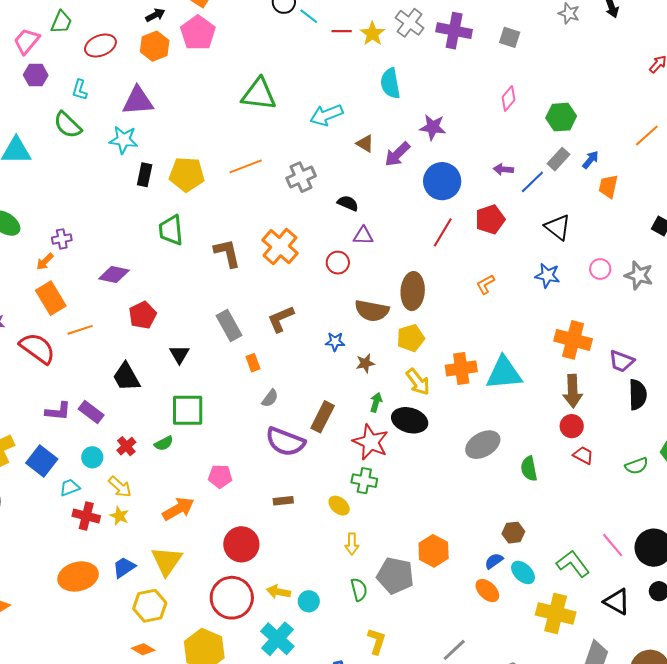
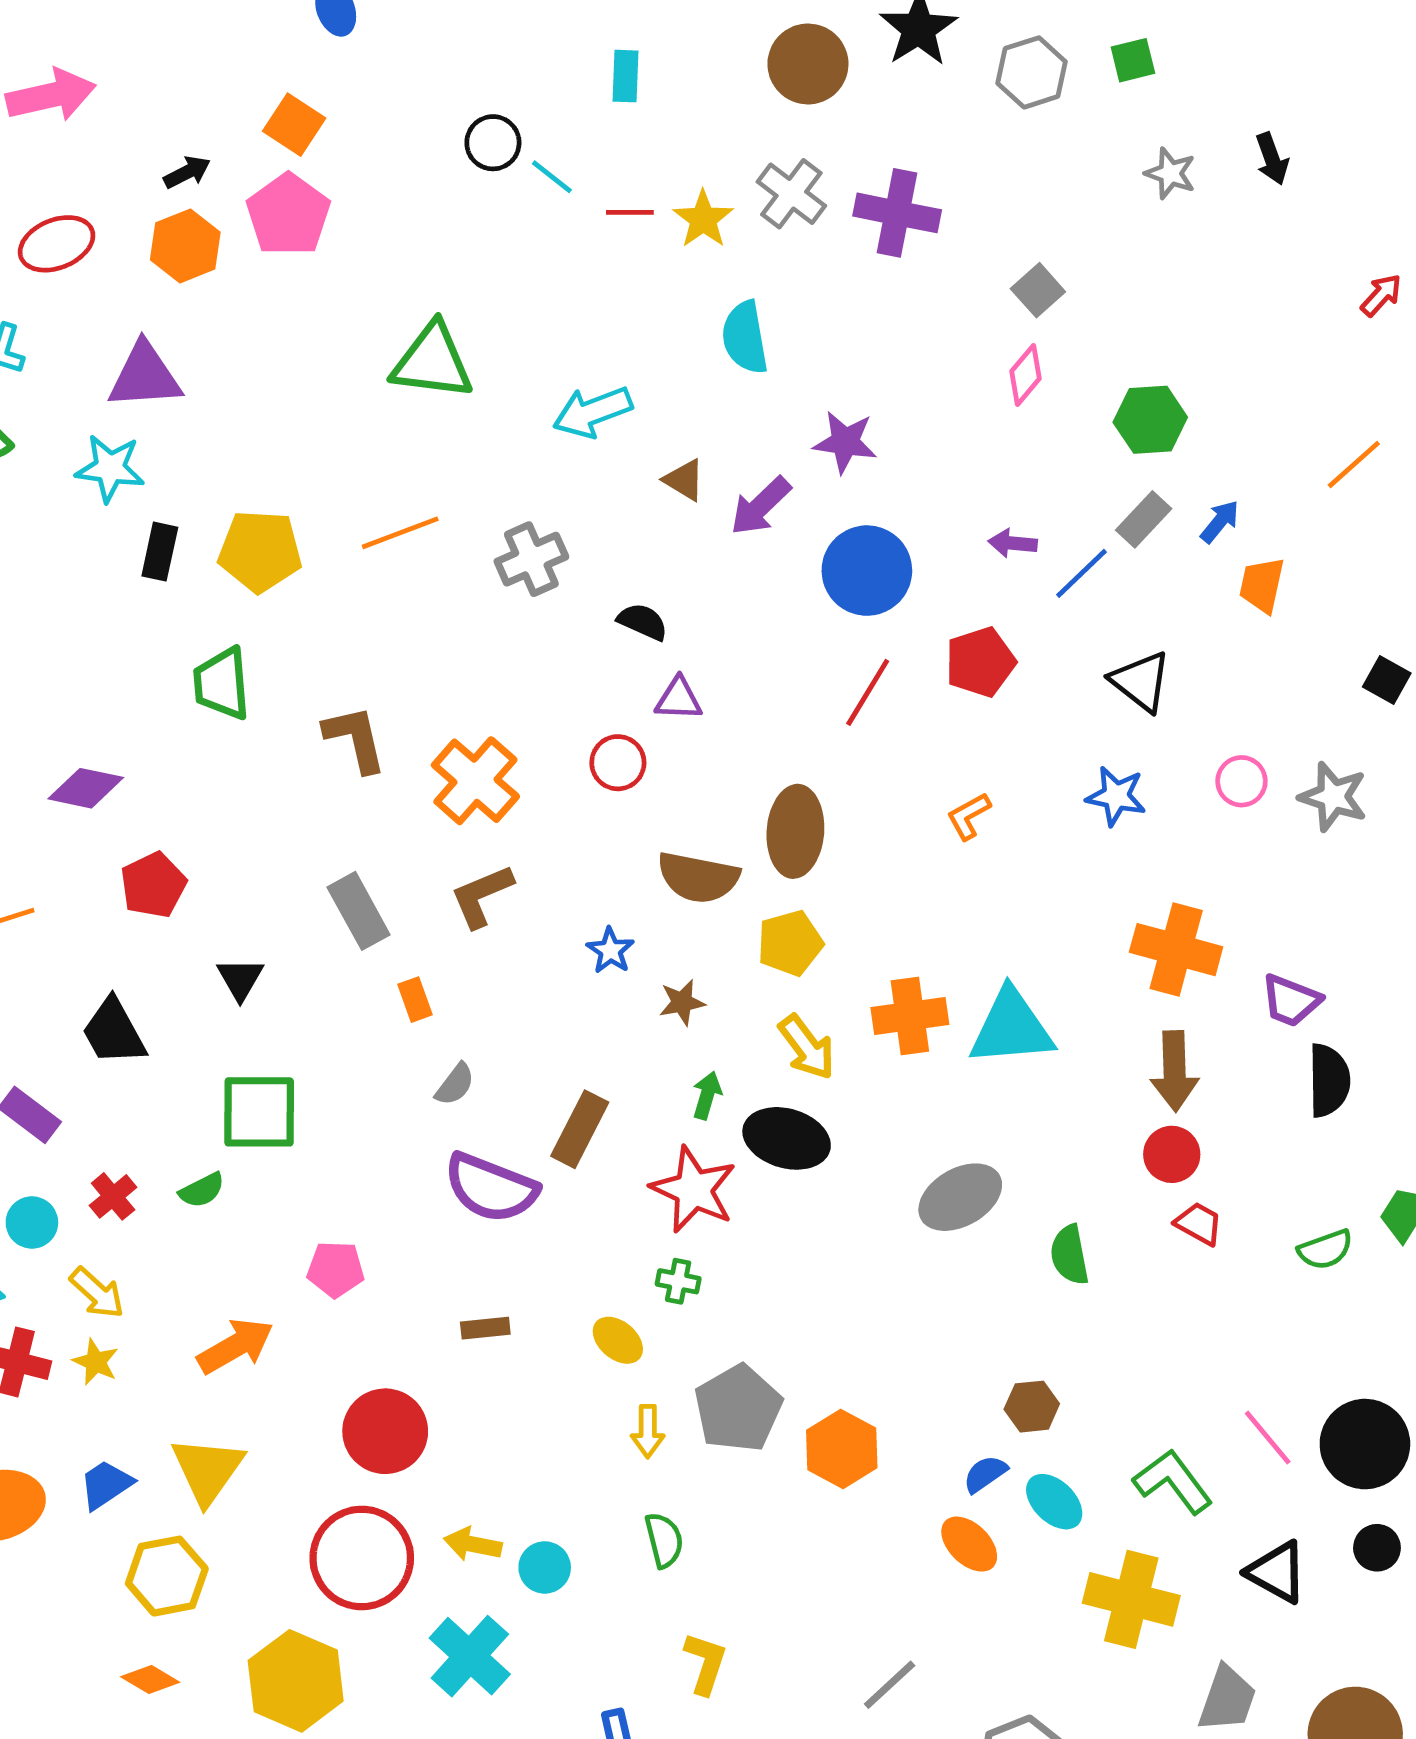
gray square: (510, 37) -> (1038, 290), moved, turned 30
orange cross: (280, 247) -> (475, 781), moved
blue star: (335, 342) -> (610, 951), turned 30
green cross: (364, 481) -> (678, 1281), size x0.7
gray pentagon: (395, 576) -> (738, 1408), moved, turned 30

